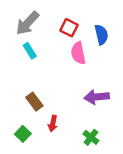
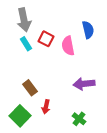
gray arrow: (27, 23) -> (24, 20), turned -55
red square: (69, 28) -> (46, 39), moved
green square: (23, 134) -> (20, 116), size x1.5

